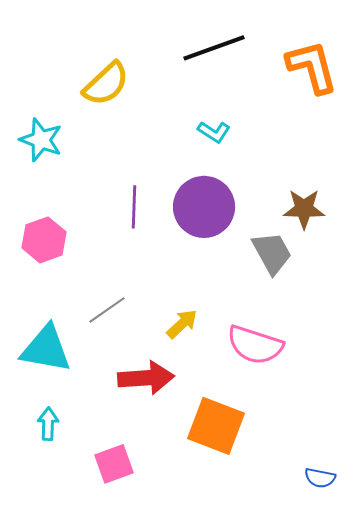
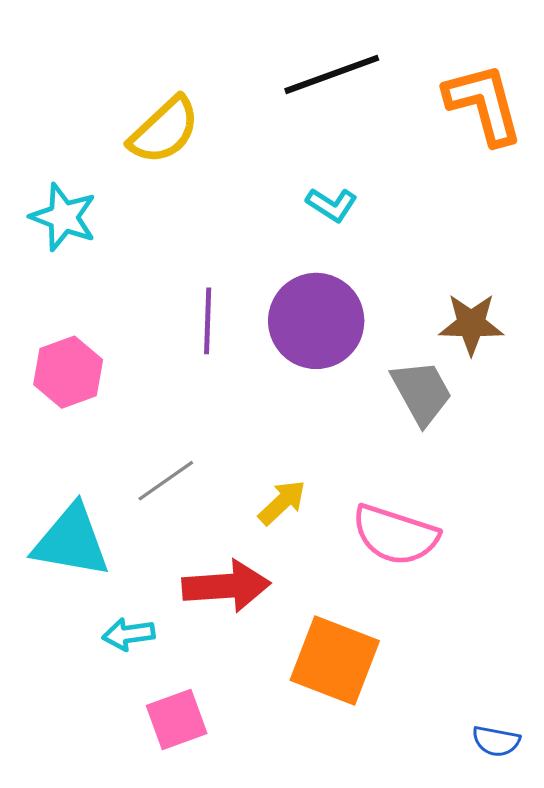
cyan arrow: (48, 424) -> (129, 634), moved, turned -100

